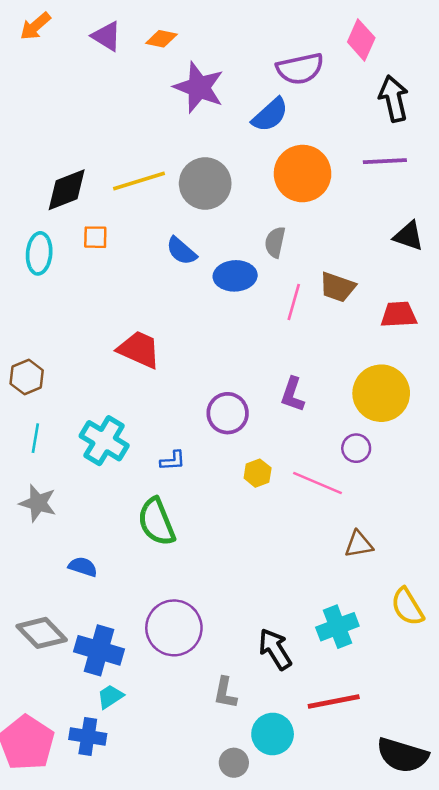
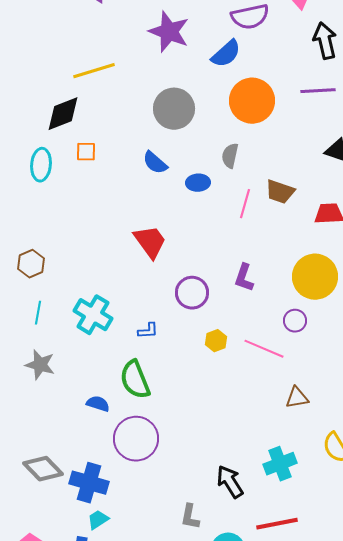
yellow line: (139, 181) -> (94, 71), moved
blue ellipse: (235, 276) -> (198, 183), size x0.7
red trapezoid: (139, 350) -> (150, 242), moved, turned 30
blue semicircle: (83, 567) -> (98, 404), moved
purple circle: (174, 628) -> (136, 439), moved

